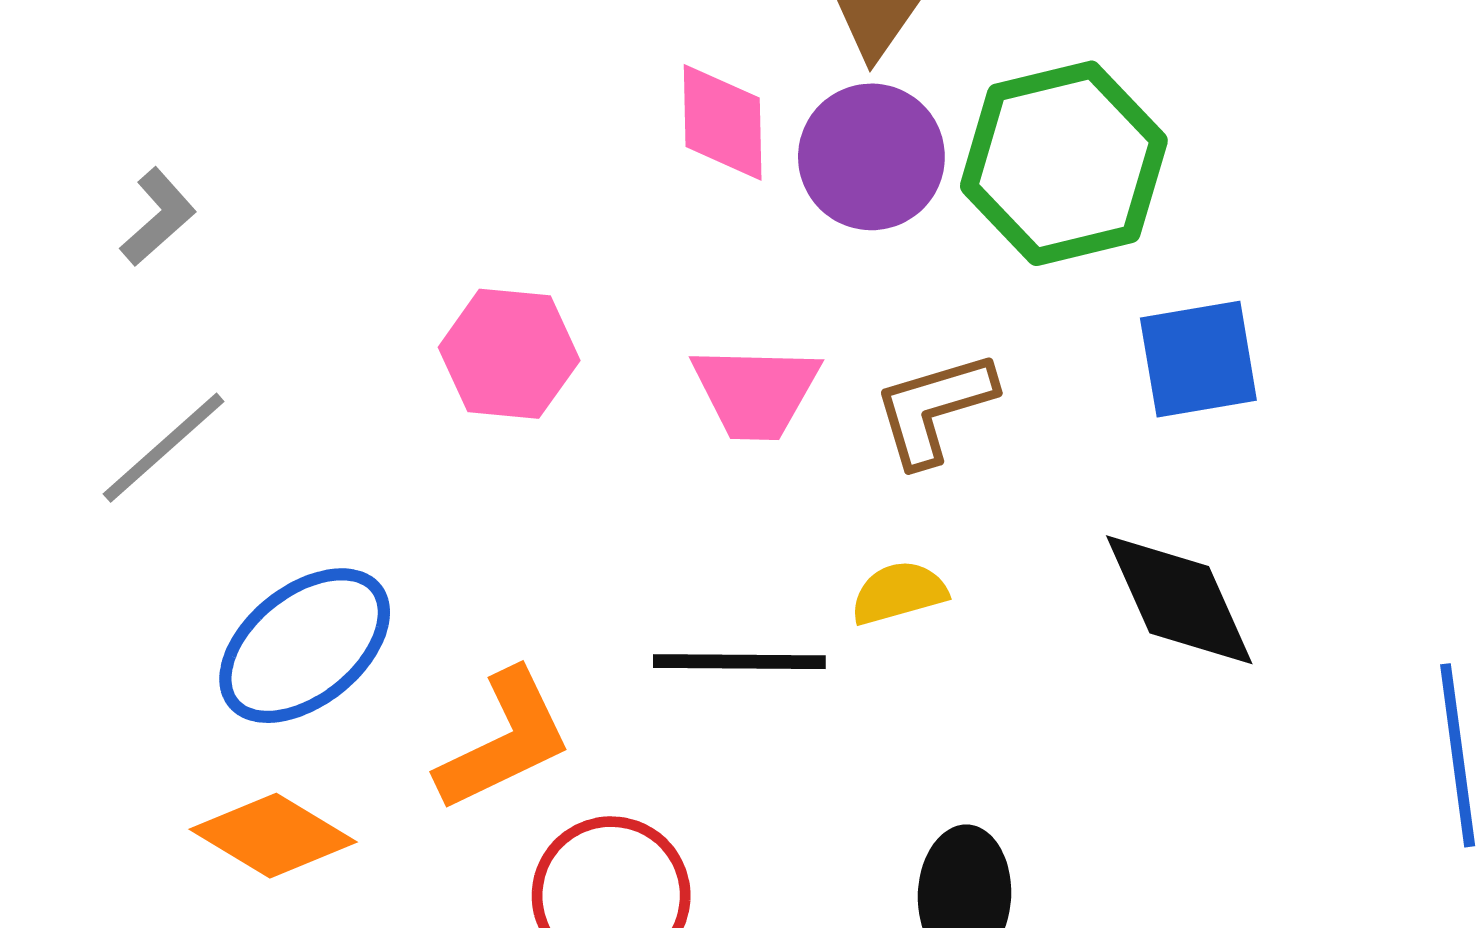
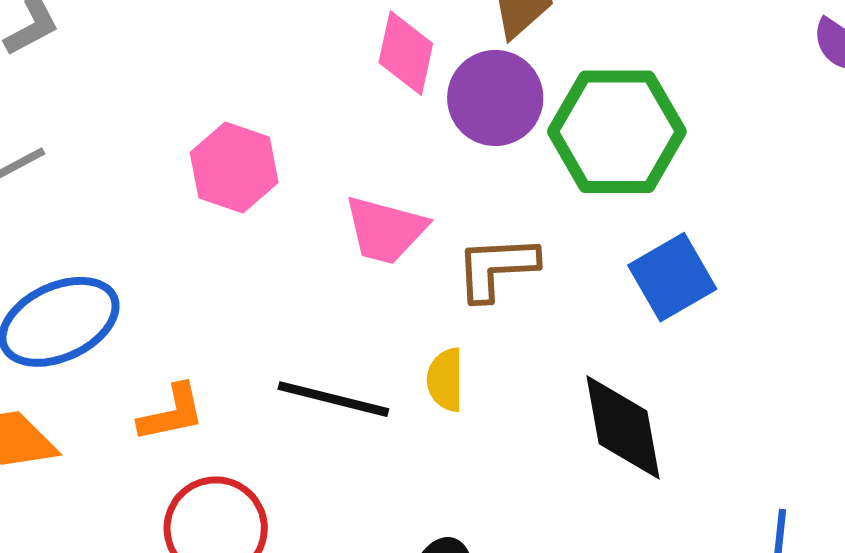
blue square: (1198, 359) -> (672, 277), turned -34
yellow semicircle: (899, 593) -> (445, 380), turned -88
orange L-shape: (504, 740) -> (172, 413), size x0.7

